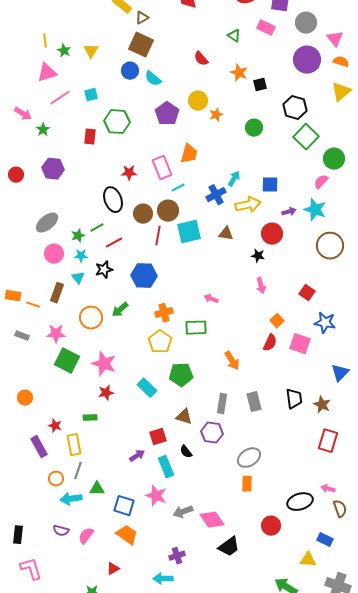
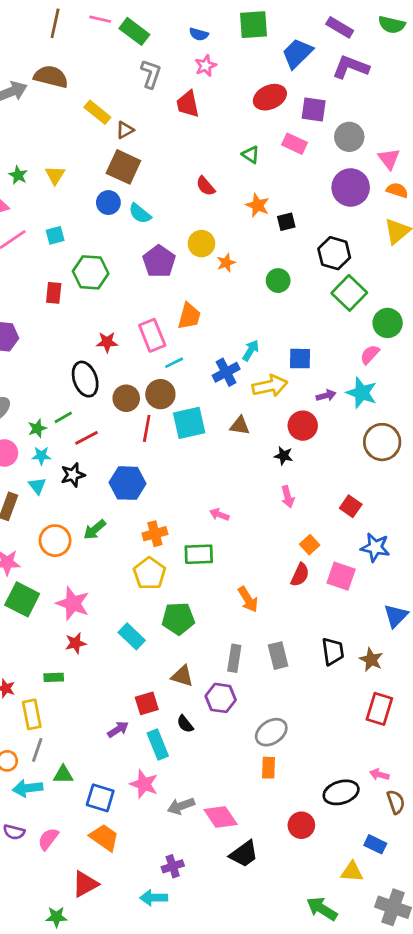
red triangle: (113, 569) -> (85, 884), size x1.5

